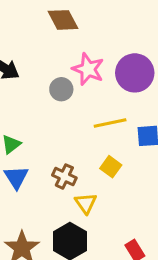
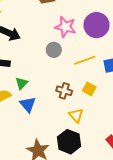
gray circle: (61, 89) -> (54, 50), moved
brown cross: (64, 176) -> (64, 91), moved

